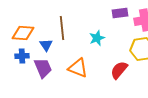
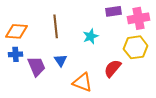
blue triangle: (46, 45) -> (61, 60), moved
orange triangle: (78, 68) -> (83, 82), moved

